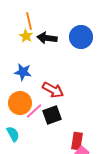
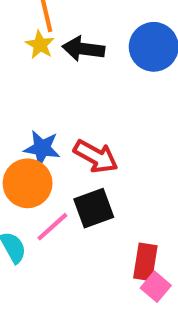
blue star: (23, 72) -> (42, 148), moved
pink line: (34, 111) -> (52, 227), moved

